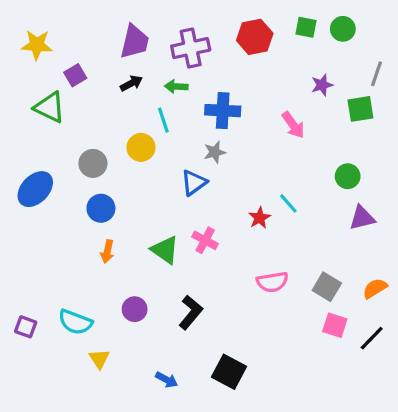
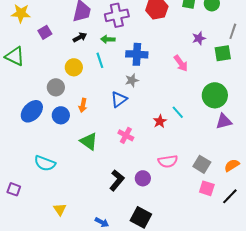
green triangle: (50, 107) -> (15, 56), moved
yellow circle: (141, 147) -> (74, 67), moved
green circle: (348, 176) -> (215, 95), size x1.6
blue ellipse: (35, 189) -> (32, 111), moved
green triangle: (165, 250) -> (89, 141), moved
orange arrow: (107, 252) -> (83, 105), moved
purple circle: (135, 309) -> (143, 178), moved
cyan semicircle: (75, 322) -> (45, 163), moved

